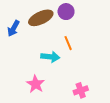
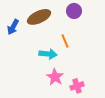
purple circle: (66, 12) -> (74, 11), moved
pink star: (36, 84) -> (55, 77), moved

